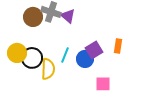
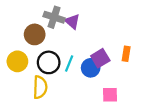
brown circle: (33, 17) -> (35, 34), moved
black circle: (32, 58) -> (49, 62), moved
yellow semicircle: (48, 69) -> (40, 87), moved

